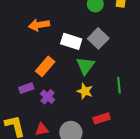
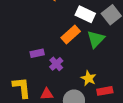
orange rectangle: (45, 66) -> (71, 35), moved
yellow star: (85, 91) -> (89, 78), moved

